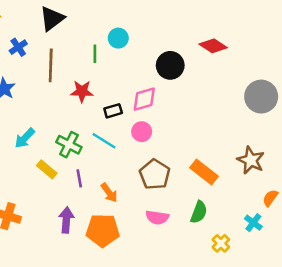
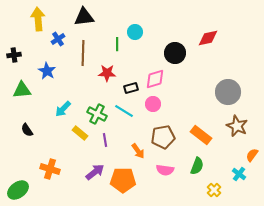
black triangle: (52, 19) -> (84, 17), turned 30
red diamond: (213, 46) -> (208, 38), turned -45
gray circle: (261, 97) -> (228, 92), moved
brown pentagon: (155, 175) -> (163, 137), turned 30
orange arrow: (109, 193) -> (138, 151), moved
purple arrow: (66, 220) -> (95, 172), turned 48

